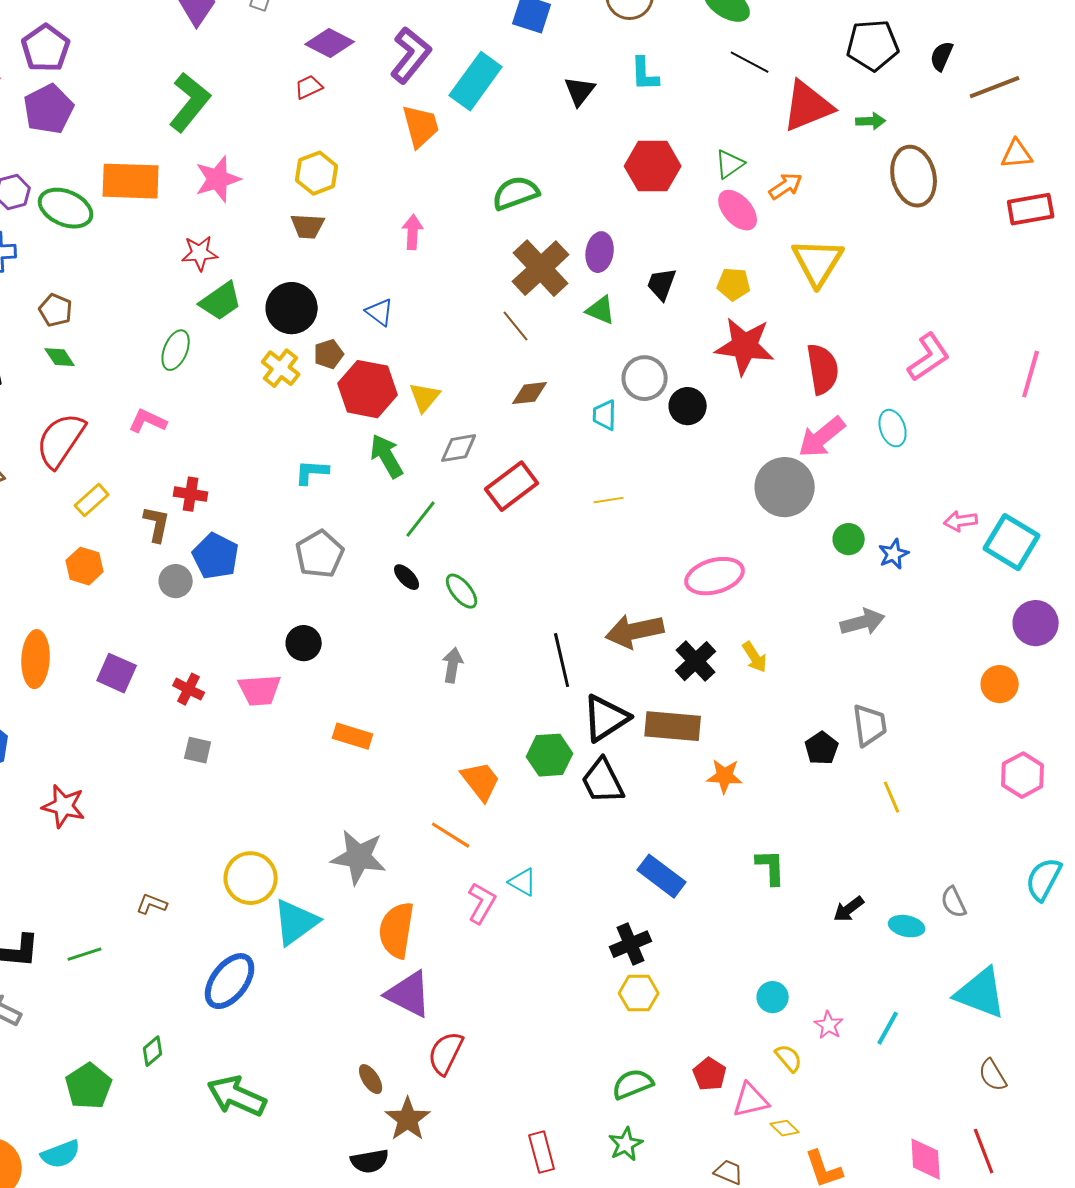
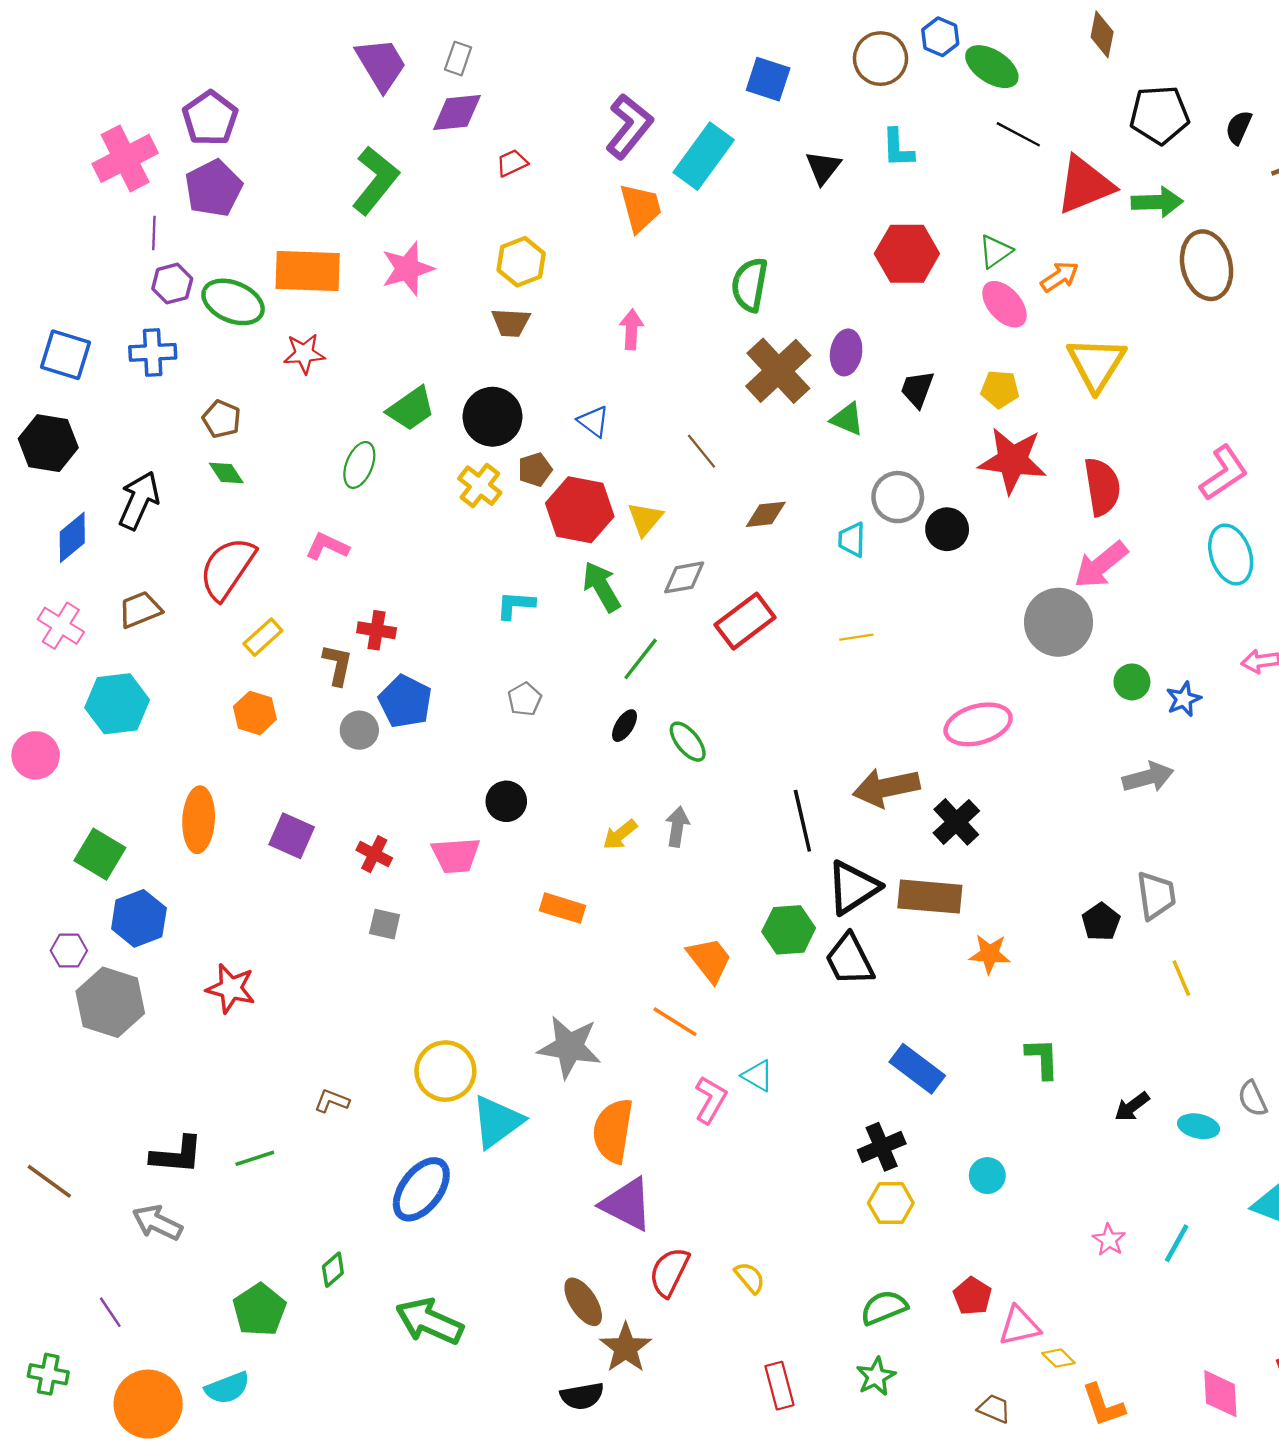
purple diamond: (330, 43) -> (457, 113), moved, turned -33
green arrow: (871, 121) -> (1157, 202), size x1.5
green semicircle: (516, 193) -> (750, 285), turned -60
red star: (200, 253) -> (304, 354), moved
brown line: (516, 326) -> (701, 451), moved
cyan ellipse: (893, 428) -> (1231, 554), moved, size x1.4
gray pentagon: (320, 554) -> (525, 699), size x0.6
black ellipse: (407, 577) -> (625, 726), turned 76
yellow arrow: (755, 657) -> (620, 835), moved, turned 84
cyan circle: (773, 997) -> (987, 1176), moved
yellow semicircle: (789, 1058) -> (750, 1278), moved
brown ellipse: (371, 1079) -> (583, 1302), size x1.4

